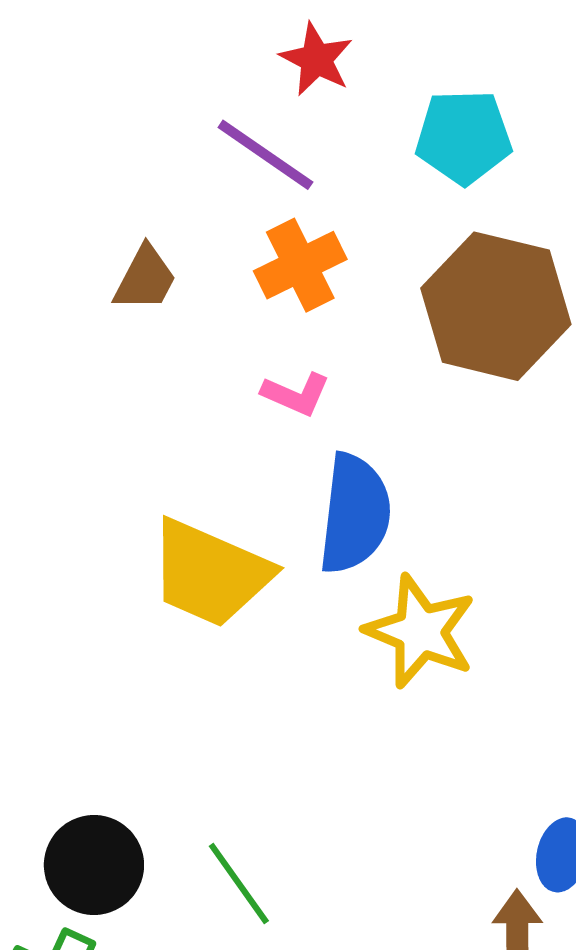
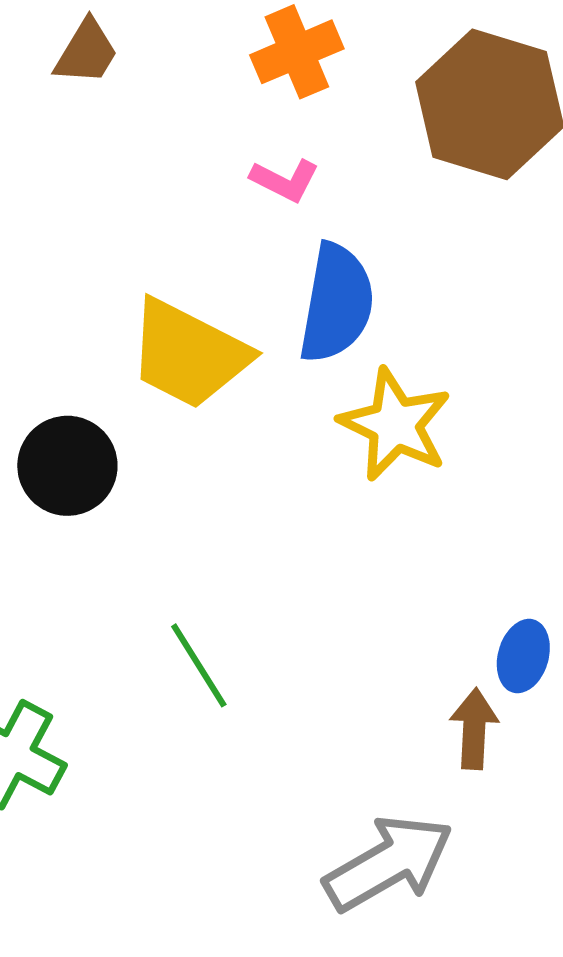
brown trapezoid: (145, 279) -> (86, 52), moved
black circle: (94, 865) -> (67, 466), moved

